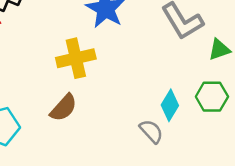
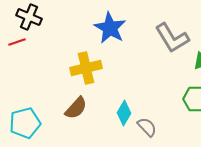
cyan diamond: (170, 105) -> (124, 113), moved

